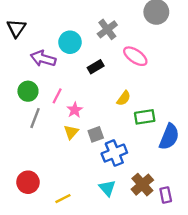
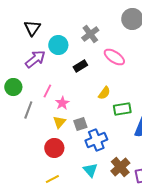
black triangle: (16, 28) -> (32, 28), moved
purple arrow: (43, 59) -> (35, 59), turned 125
green circle: (28, 91) -> (13, 87), moved
red circle: (28, 182) -> (54, 148), moved

